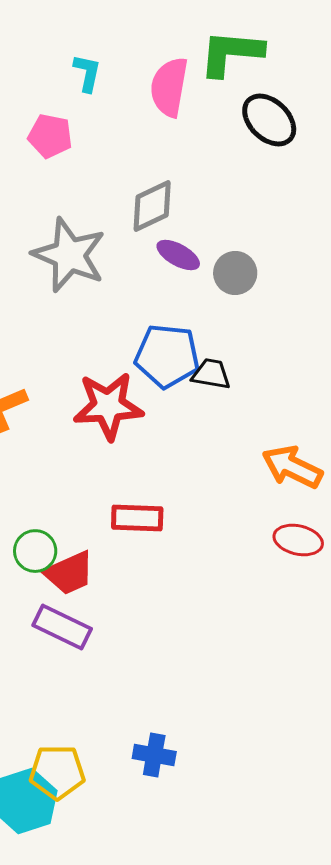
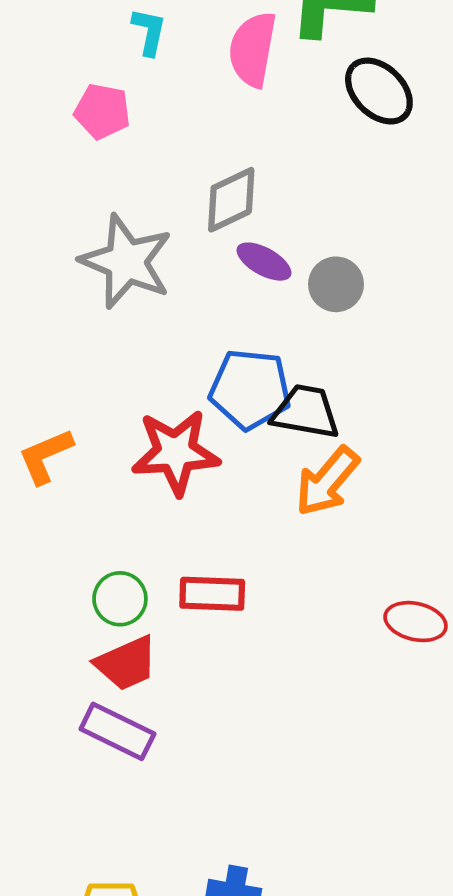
black trapezoid: (211, 374) -> (306, 412), size x1.4
orange arrow: (292, 467) -> (327, 481), moved, turned -76
green circle: (35, 551) -> (120, 599), moved

